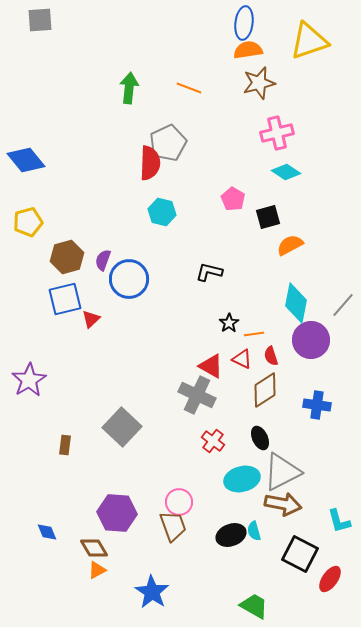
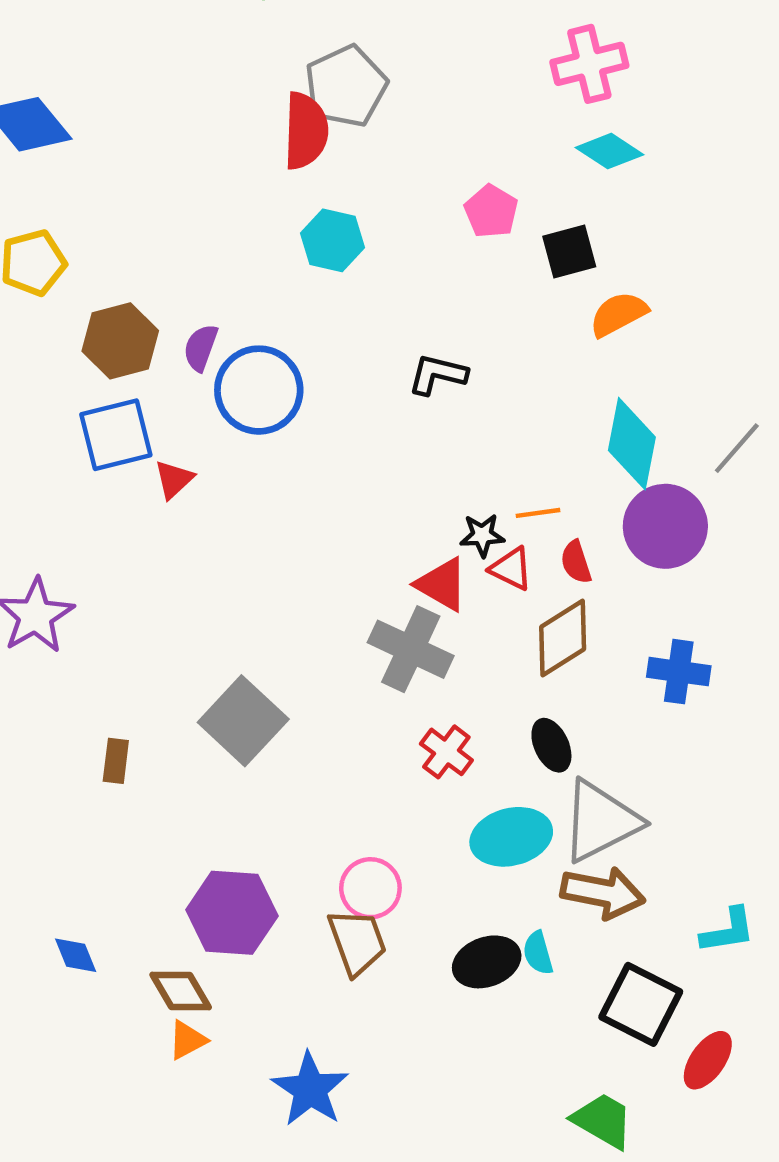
black star: (229, 323) -> (482, 535), moved, turned 30
cyan L-shape: (339, 521) -> (728, 931), turned -84
green trapezoid: (254, 606) -> (603, 1121), moved

